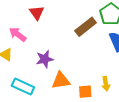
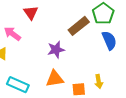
purple star: (45, 59) -> (56, 50), moved

